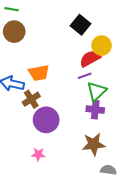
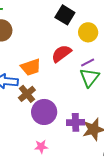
red semicircle: (90, 59) -> (61, 54), moved
purple line: (85, 76) -> (88, 63), moved
purple cross: (95, 110) -> (76, 122), moved

